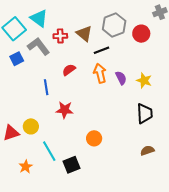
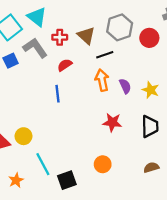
red semicircle: (69, 70) -> (65, 65), moved
blue line: (46, 87) -> (58, 94), moved
red star: (65, 110) -> (112, 122), moved
orange circle: (94, 138) -> (103, 164), moved

